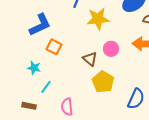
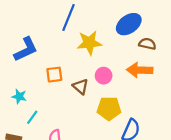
orange square: (54, 47) -> (54, 75), moved, turned -35
yellow pentagon: (103, 82) -> (109, 108), moved, turned -30

